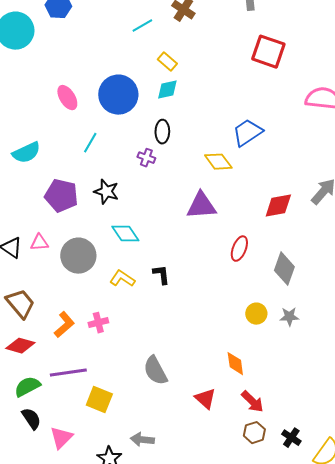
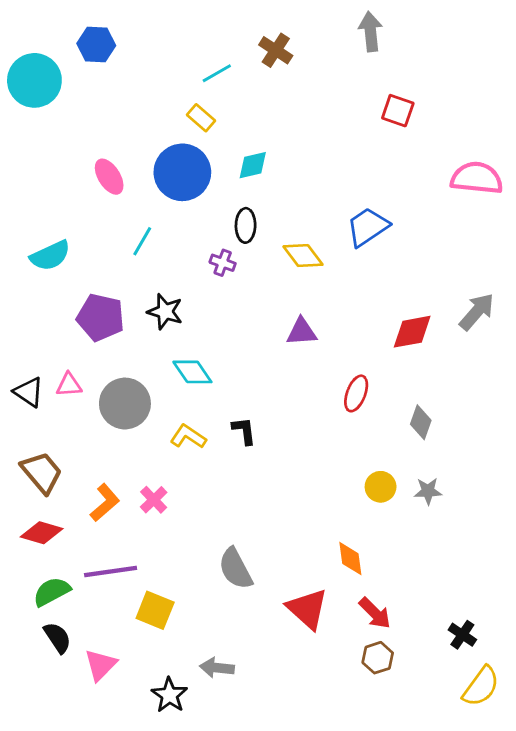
red square: (268, 52) -> (398, 111), size x0.7
yellow rectangle: (167, 62) -> (201, 118), moved
yellow diamond: (218, 162) -> (303, 256), moved
purple triangle: (201, 206) -> (302, 332), size x0.7
gray diamond: (284, 269) -> (421, 422), size x0.7
pink cross: (98, 323) -> (154, 500), turned -30
red triangle: (205, 399) -> (307, 609), size x1.4
black cross: (291, 438) -> (462, 635), moved

